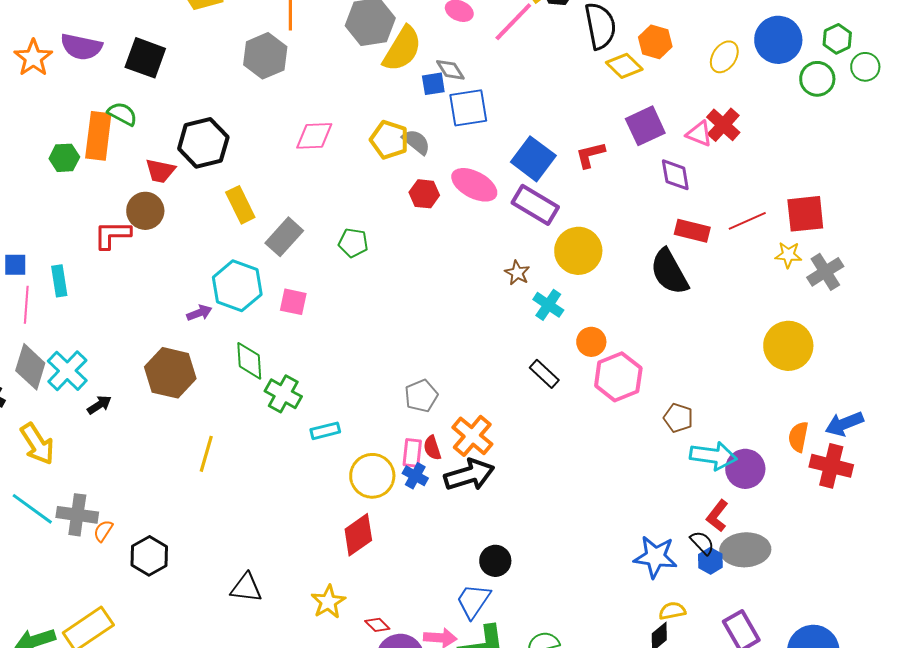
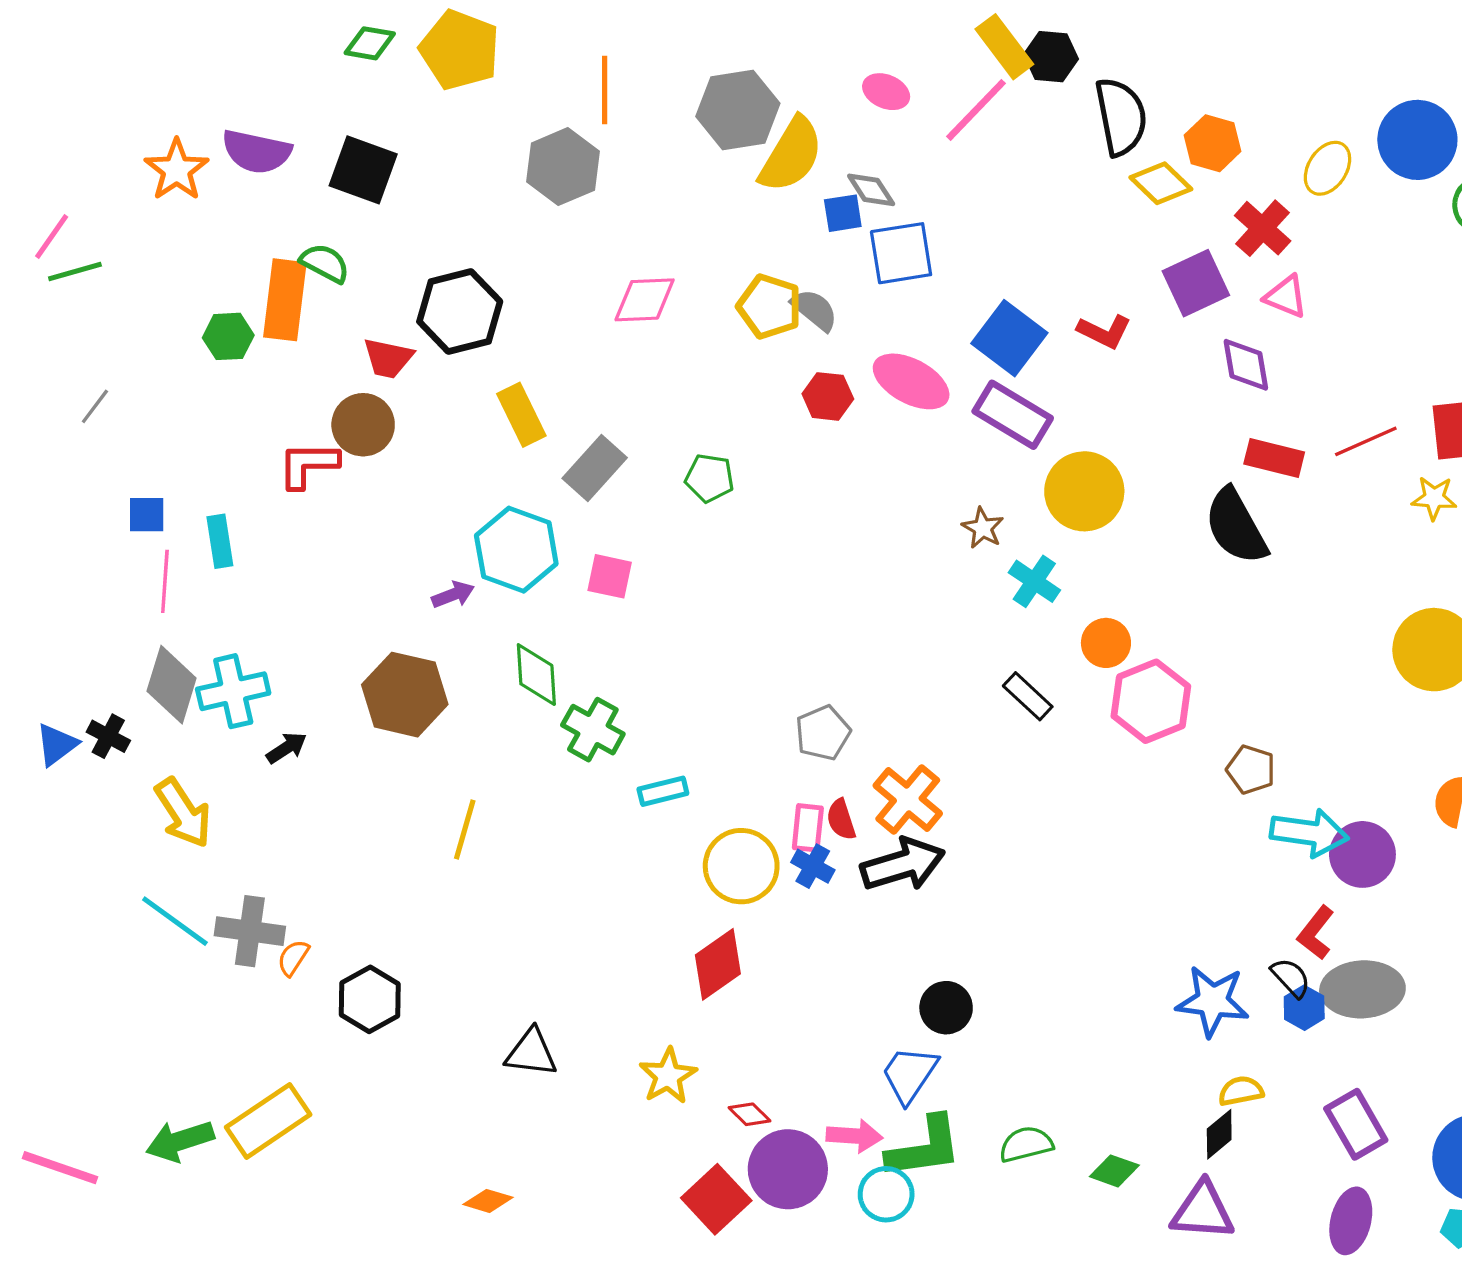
red cross: (723, 125) -> (1263, 228), moved
red L-shape: (590, 155) -> (1104, 331), turned -140
cyan cross: (67, 371) -> (233, 691), turned 33

